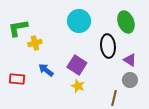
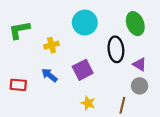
yellow cross: (35, 43) -> (52, 45), moved
purple square: (77, 65) -> (83, 70), turned 30
yellow star: (78, 86) -> (88, 103), moved

